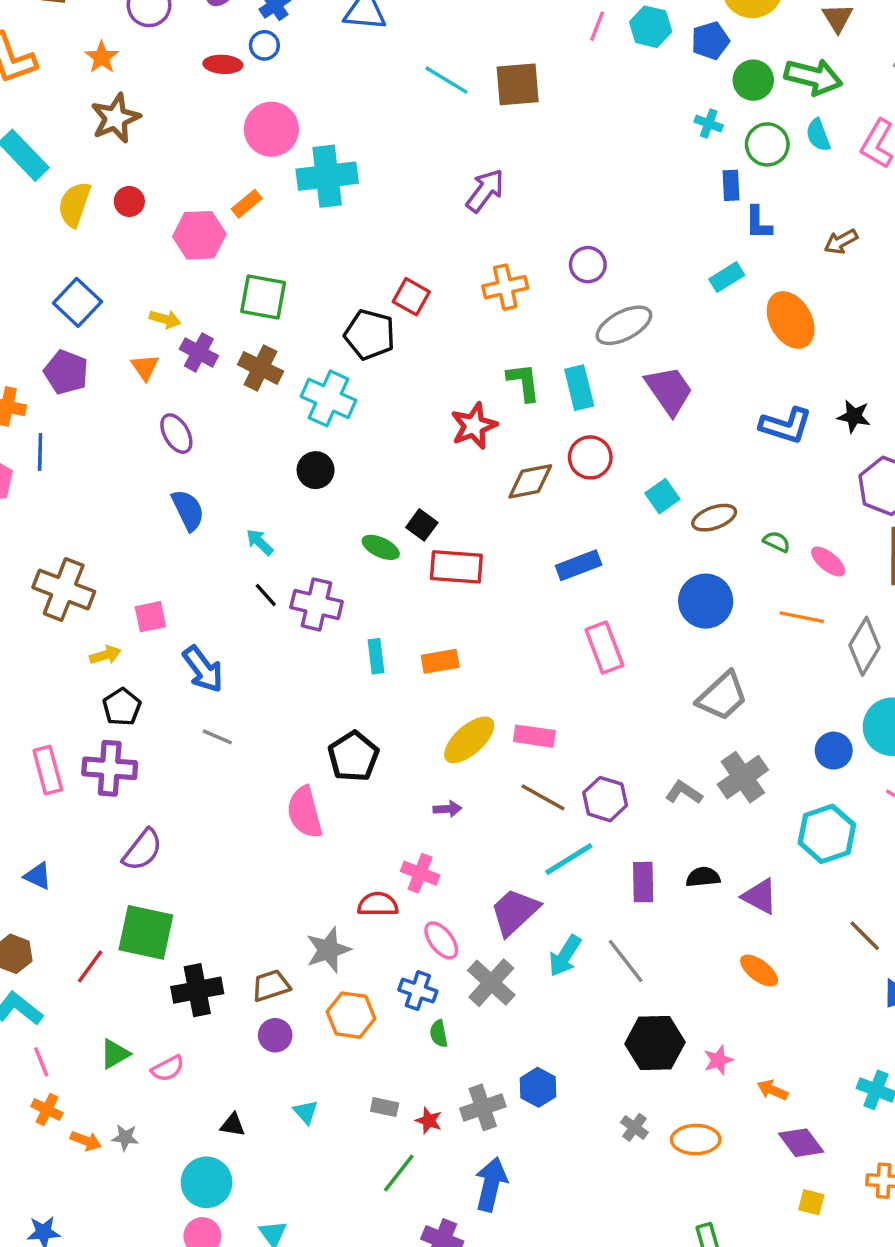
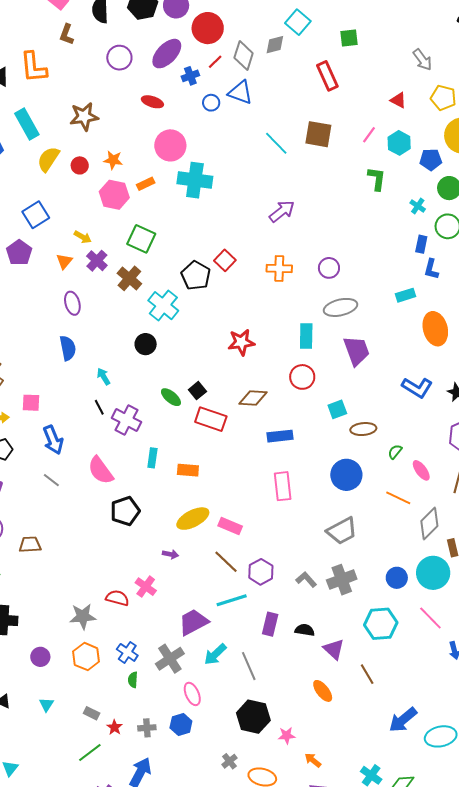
blue circle: (264, 45) -> (211, 103), moved
orange star: (102, 57) -> (113, 160), moved, turned 30
brown square: (518, 84) -> (318, 134), moved
green L-shape: (524, 382) -> (377, 179), moved
brown diamond: (530, 481) -> (253, 398), moved
green semicircle: (777, 542) -> (395, 452), turned -91
pink semicircle: (305, 812) -> (101, 470), moved, turned -36
brown line: (865, 936) -> (367, 674), moved
pink ellipse: (441, 940) -> (192, 694), moved
brown trapezoid: (271, 986) -> (30, 545), moved
gray cross: (483, 1107) -> (147, 728), size x0.7

